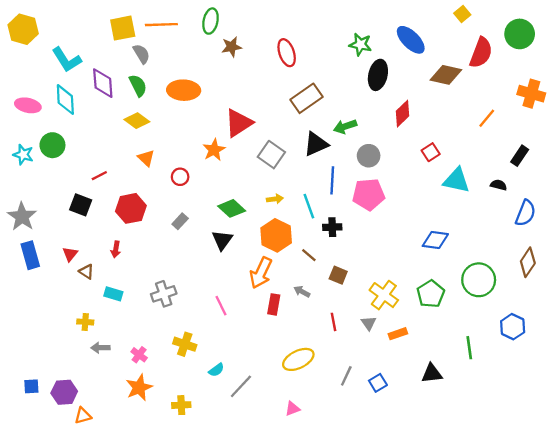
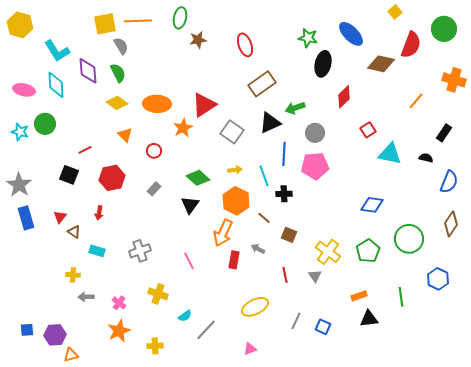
orange ellipse: (184, 90) -> (157, 104), moved
orange rectangle: (398, 334) -> (359, 296), moved
blue square: (378, 383) -> (323, 327), turned -35

